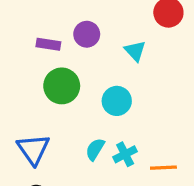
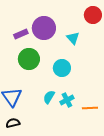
purple circle: (87, 34) -> (44, 28), size x1.5
purple rectangle: (48, 44) -> (21, 34), turned -32

